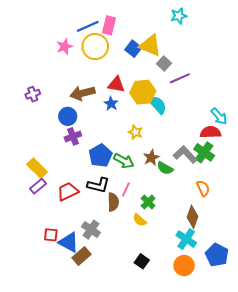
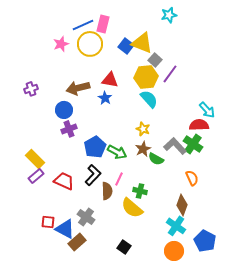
purple line: (180, 78) -> (170, 74), turned -30
yellow hexagon: (143, 92) -> (146, 77), moved
yellow star: (135, 132) -> (143, 129), moved
black L-shape: (98, 185) -> (93, 175), turned -60
red trapezoid: (68, 191) -> (64, 181), turned 50
green cross: (148, 202) -> (140, 191), turned -32
yellow semicircle: (140, 220) -> (132, 208), size x1.6
black square: (142, 261) -> (124, 247), moved

